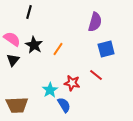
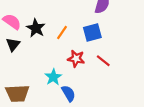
blue square: (106, 49) -> (92, 32), moved
red star: (72, 83) -> (76, 59), moved

